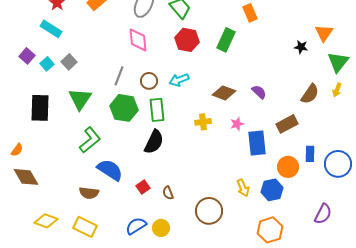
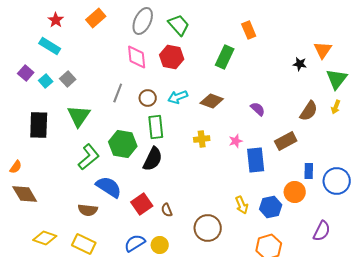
red hexagon: (187, 40) -> (172, 57), moved
brown diamond: (224, 93) -> (212, 101), moved
green hexagon: (124, 108) -> (123, 144), moved
orange circle: (288, 167) -> (295, 192), moved
red square: (143, 187) -> (142, 204), size x1.5

